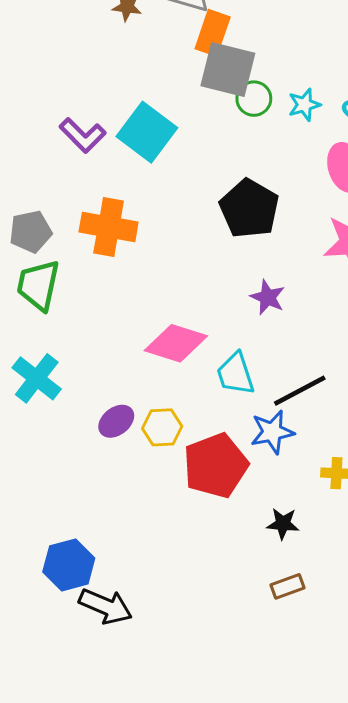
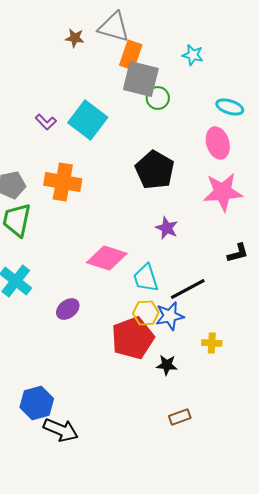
cyan star: (304, 105) -> (193, 55), moved, turned 30
purple L-shape: (83, 135) -> (46, 122), size x0.7
yellow hexagon: (162, 427) -> (146, 313), moved
black star: (283, 524) -> (167, 365), moved

